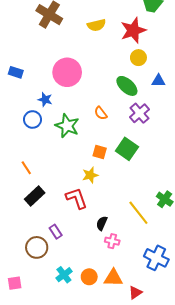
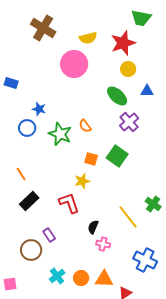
pink circle: (67, 72) -> (74, 64), moved
orange semicircle: (101, 113) -> (85, 126), moved

